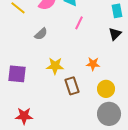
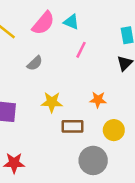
brown rectangle: (72, 86) -> (72, 126), turned -72
gray circle: (109, 114) -> (93, 160), moved

